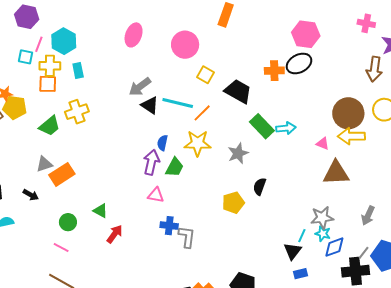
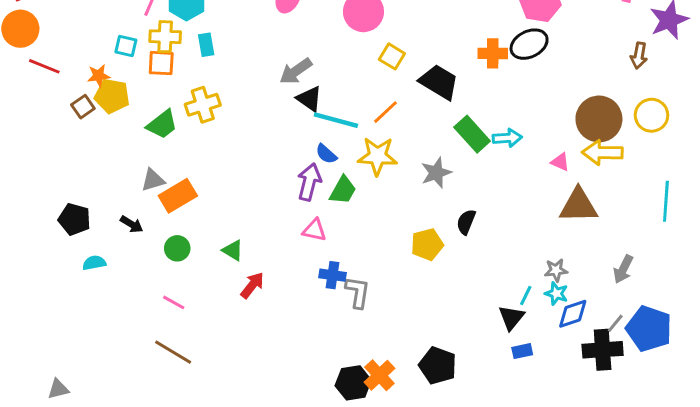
cyan square: (25, 57) -> (126, 46), moved
brown arrow: (374, 69) -> (639, 56), size x0.7
cyan line: (178, 103) -> (336, 120), moved
blue semicircle: (162, 143) -> (326, 154), turned -63
gray star: (322, 218) -> (556, 270), size x0.7
green circle: (68, 222) -> (177, 248), moved

